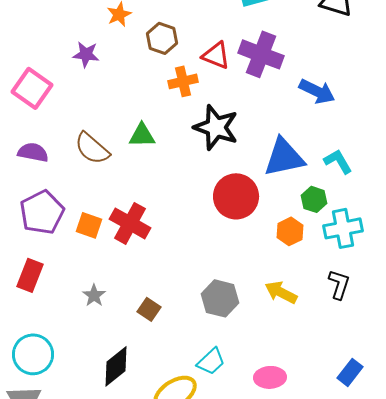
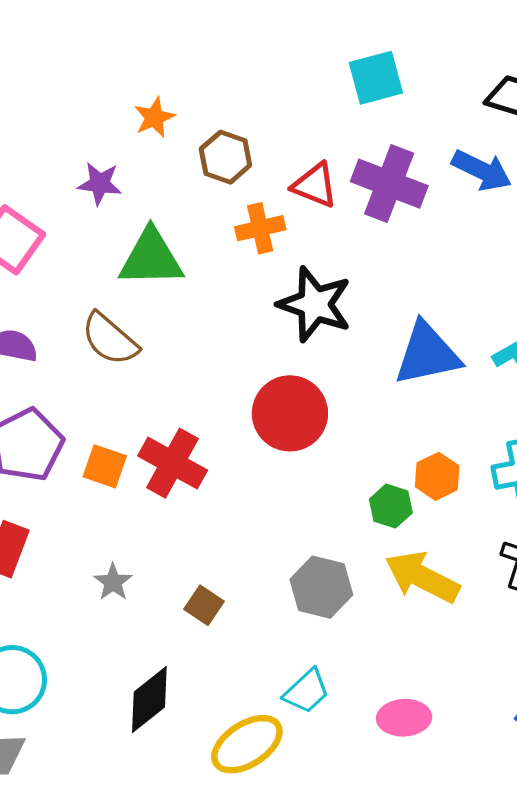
blue arrow: (317, 91) -> (482, 170), moved
green triangle: (142, 135) -> (151, 258), moved, size x1.5
red circle: (236, 196) -> (290, 413), moved
green hexagon: (314, 199) -> (391, 506), moved
yellow arrow: (281, 292) -> (422, 577), size x1.4

